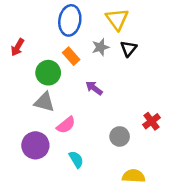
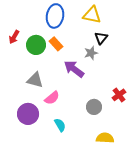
yellow triangle: (117, 19) -> (92, 15), turned -42
gray star: (100, 47) -> (91, 53), moved
green circle: (48, 73) -> (36, 45), moved
purple arrow: (94, 88) -> (74, 69), size x1.5

